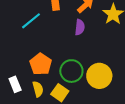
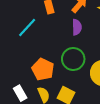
green circle: (71, 71) -> (73, 59), moved

